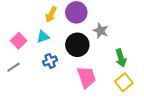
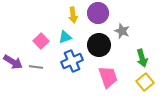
yellow arrow: (51, 14) -> (73, 15), turned -35
blue cross: (50, 61) -> (72, 61), size x1.5
gray line: (14, 67) -> (36, 67), turned 40

